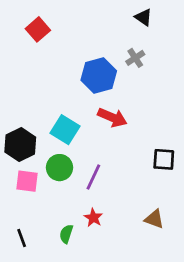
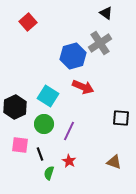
gray cross: (135, 58) -> (100, 43), size x1.6
pink square: (27, 181) -> (20, 145), moved
black line: (22, 238) -> (40, 154), moved

